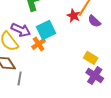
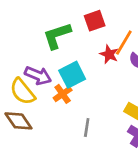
gray line: (20, 78) -> (87, 128), moved

